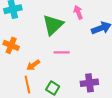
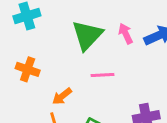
pink arrow: (78, 12) -> (126, 34), moved

